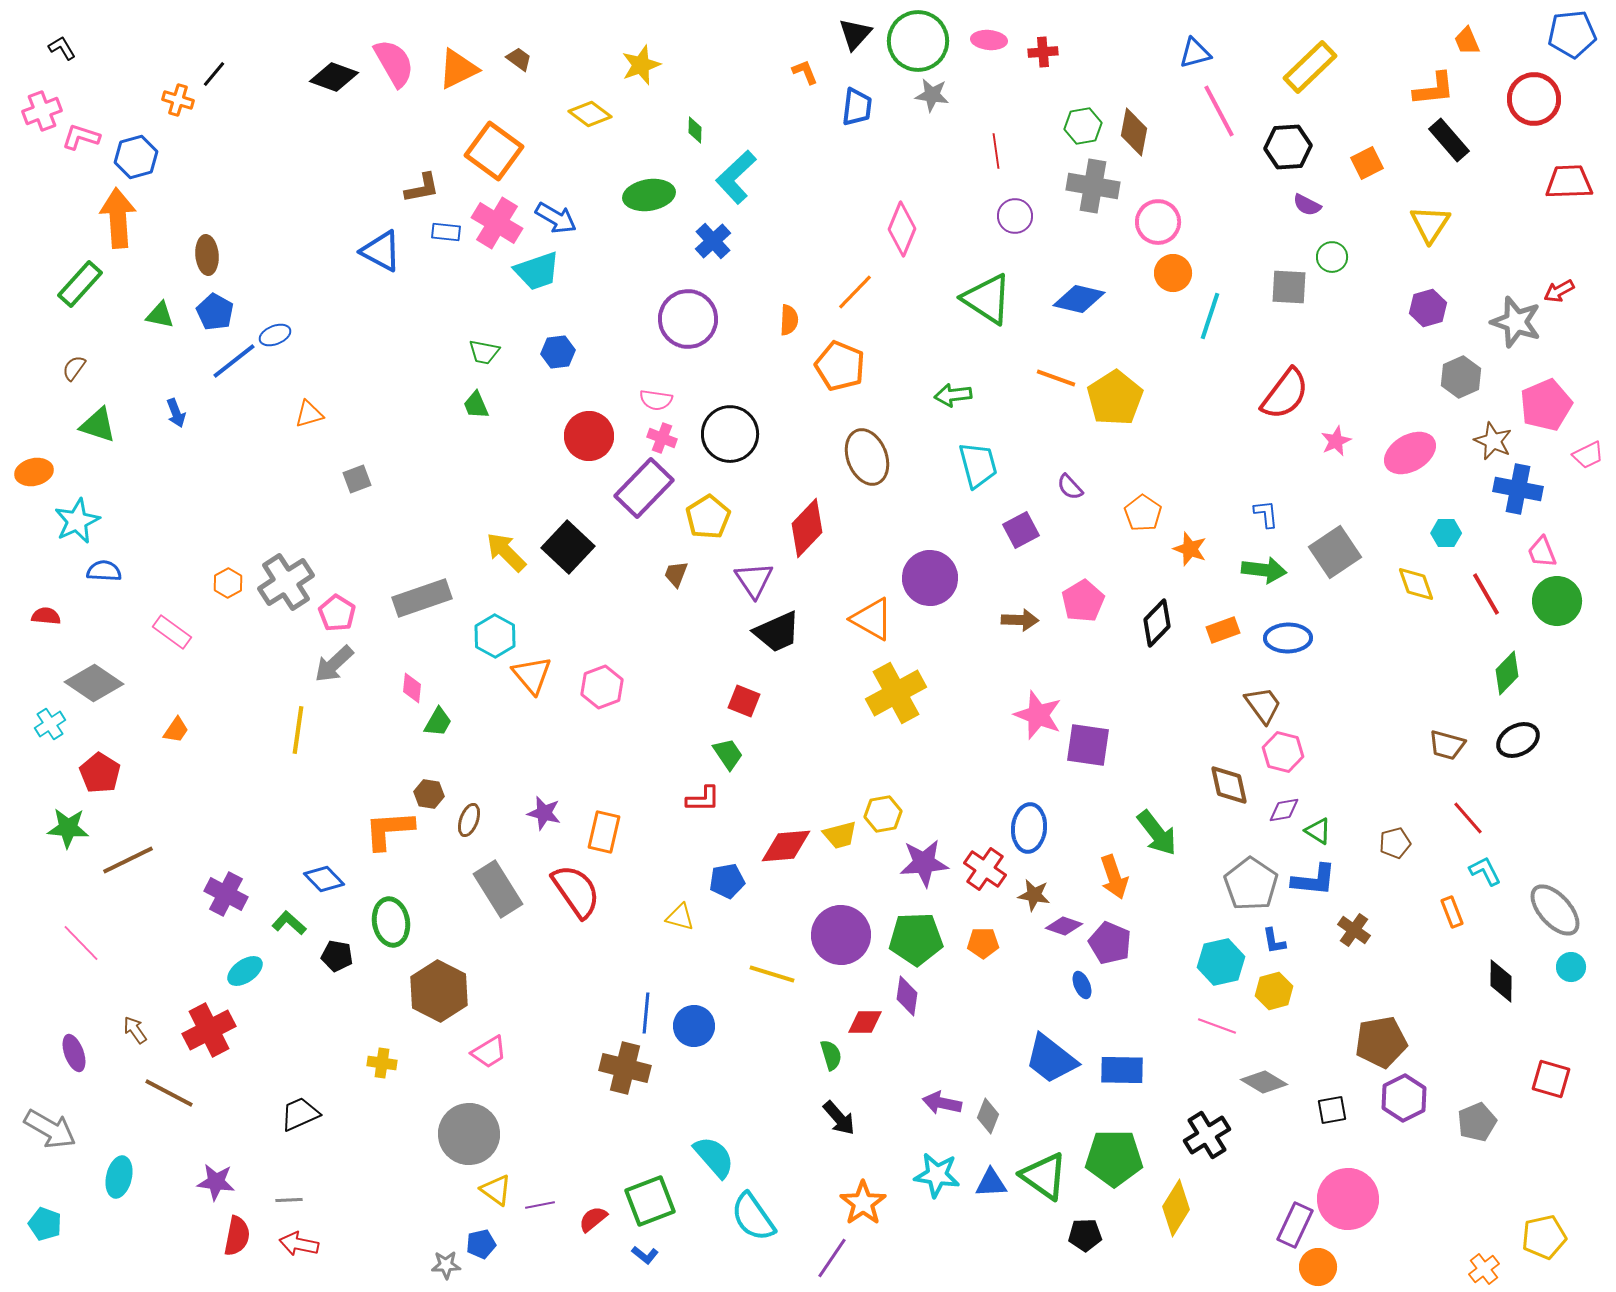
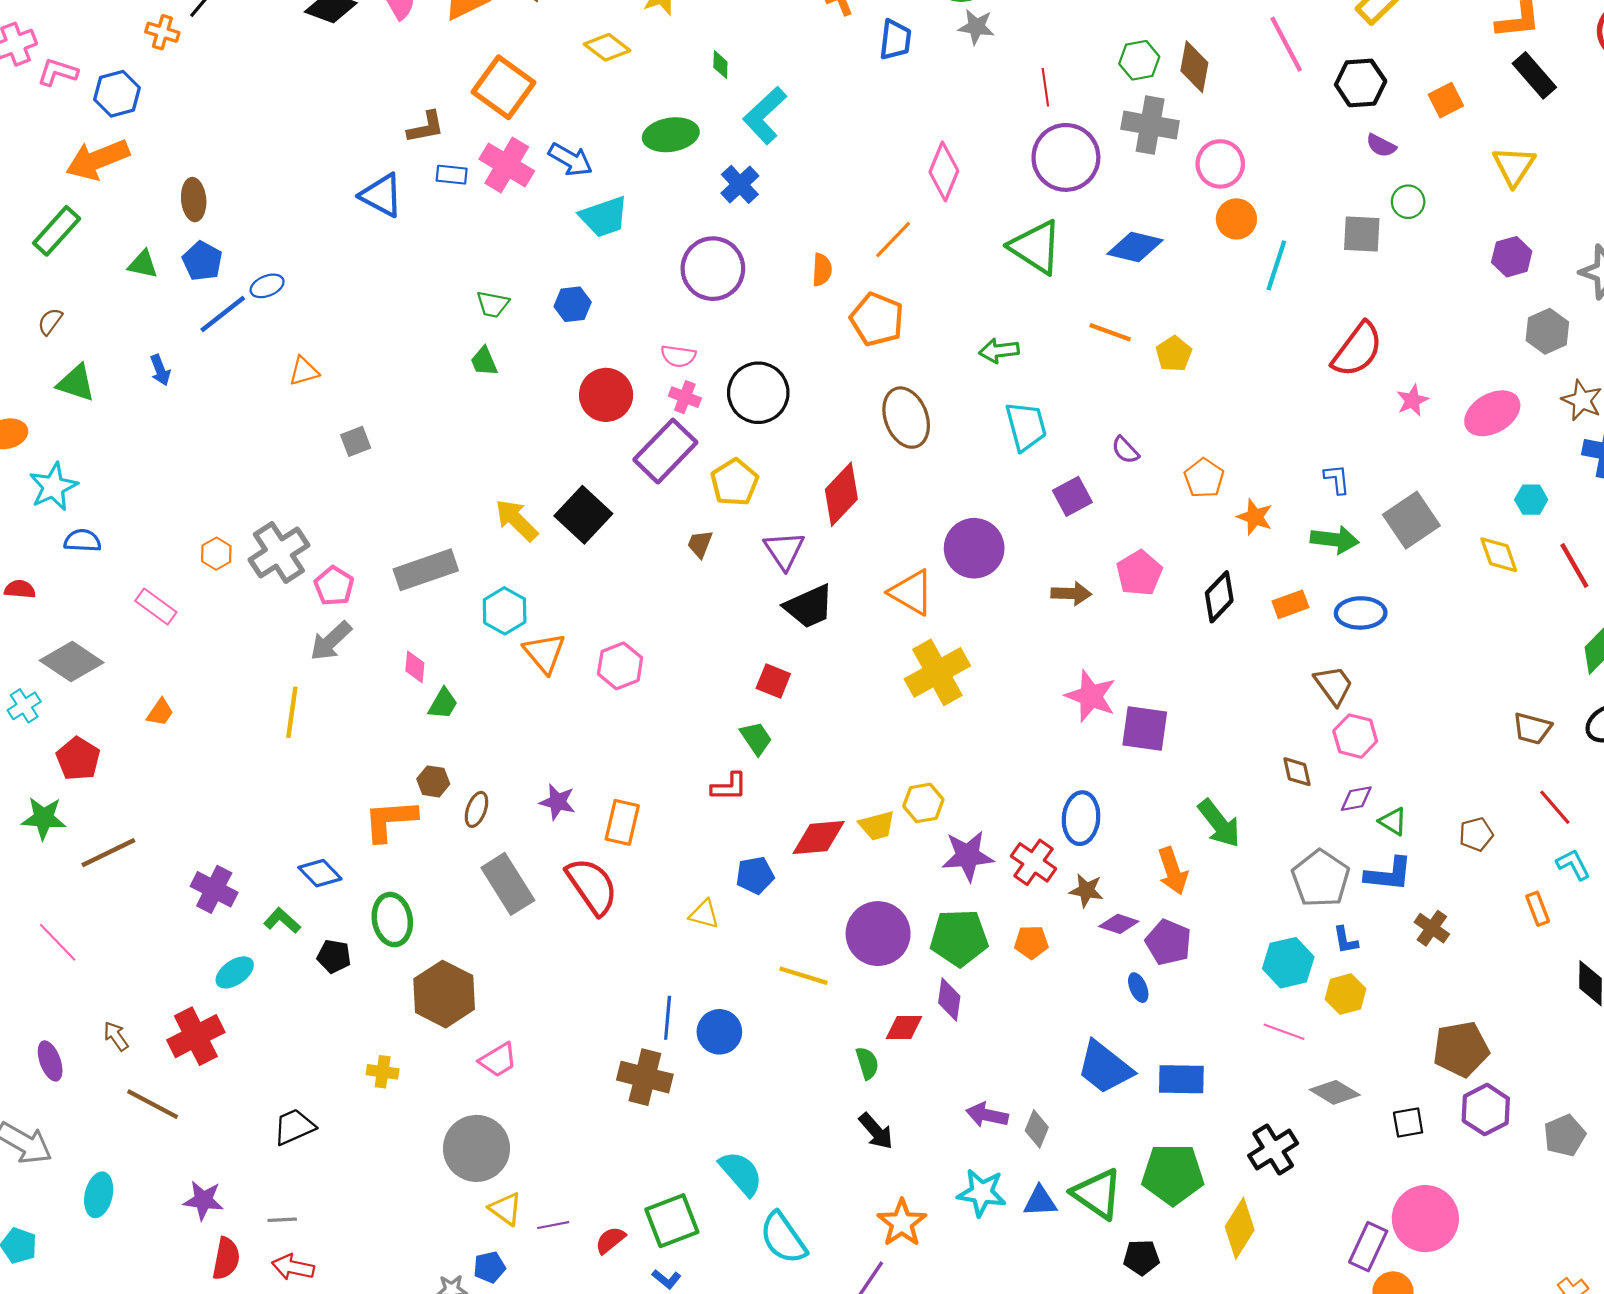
purple circle: (1015, 216) -> (1066, 157), size x1.8
orange arrow: (118, 218) -> (98, 160), turned -108
cyan trapezoid: (537, 271) -> (604, 217), moved
yellow pentagon: (1115, 398) -> (1174, 354), size x0.6
brown diamond: (1229, 785) -> (1297, 772), size x0.7

